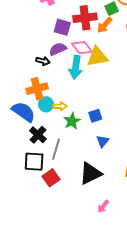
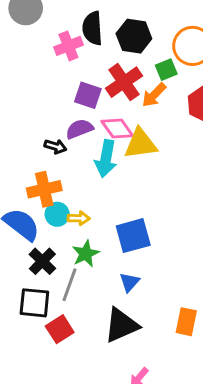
red cross: (85, 18) -> (124, 82), turned -30
blue square: (95, 116) -> (133, 236), size x1.6
green star: (72, 121) -> (86, 254), moved
blue triangle: (103, 141) -> (129, 282), moved

